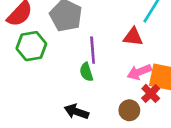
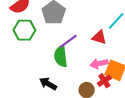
purple line: (93, 50) -> (68, 41), turned 48
green semicircle: (86, 72) -> (61, 56), size x1.5

